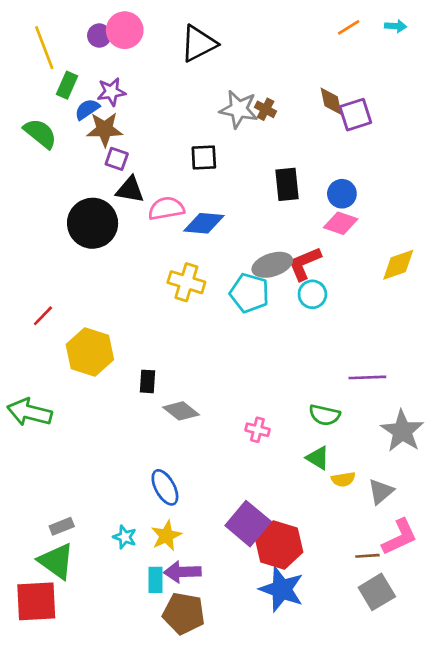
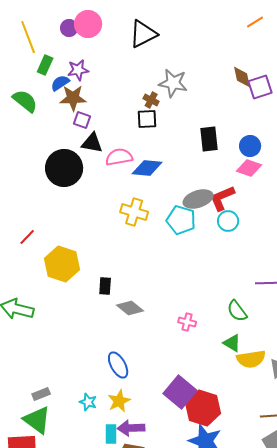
brown cross: (266, 109) -> (151, 100), moved
green semicircle: (325, 415) -> (237, 311), turned 40
yellow semicircle: (343, 479) -> (251, 359), size x1.6

